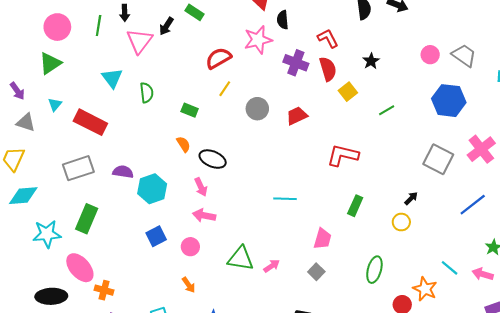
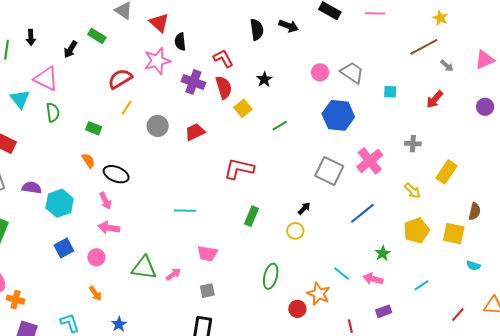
pink triangle: (139, 41) -> (46, 79), moved, turned -40
pink trapezoid: (322, 239) -> (207, 253), moved, turned 85
gray square: (316, 272) -> (207, 291), moved, turned 35

